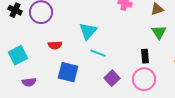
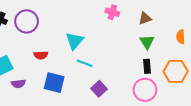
black rectangle: (145, 56) -> (147, 66), moved
pink circle: (144, 79) -> (145, 90), moved
purple semicircle: (29, 82) -> (18, 84), moved

